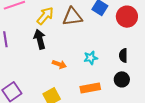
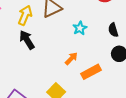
cyan star: (91, 58) -> (80, 28), moved
orange arrow: (59, 64) -> (71, 58), moved, turned -48

